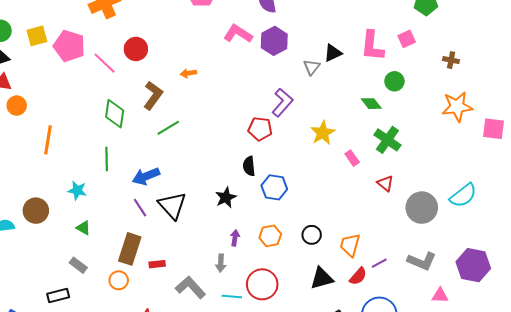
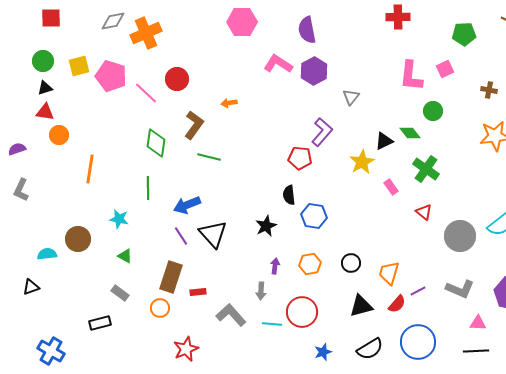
black triangle: (333, 53) -> (384, 141), moved
green line: (168, 128) -> (209, 157), turned 45

